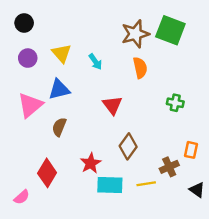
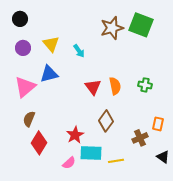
orange semicircle: (140, 68) -> (115, 86), moved
brown semicircle: (59, 127) -> (29, 119), moved
yellow line: (146, 184) -> (116, 161), moved
pink semicircle: (22, 197) -> (69, 163), moved

